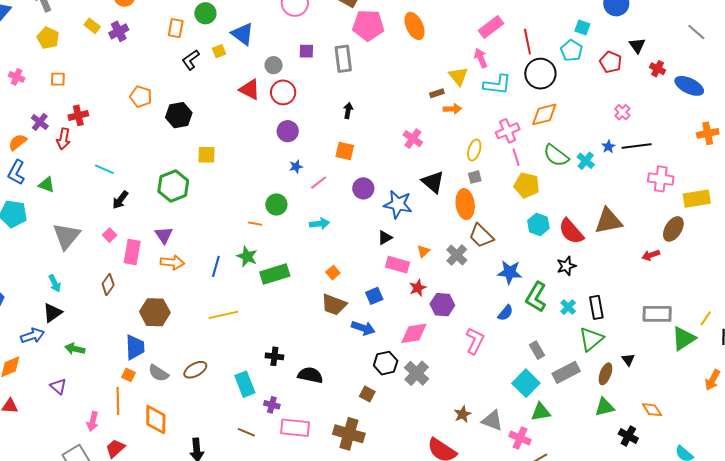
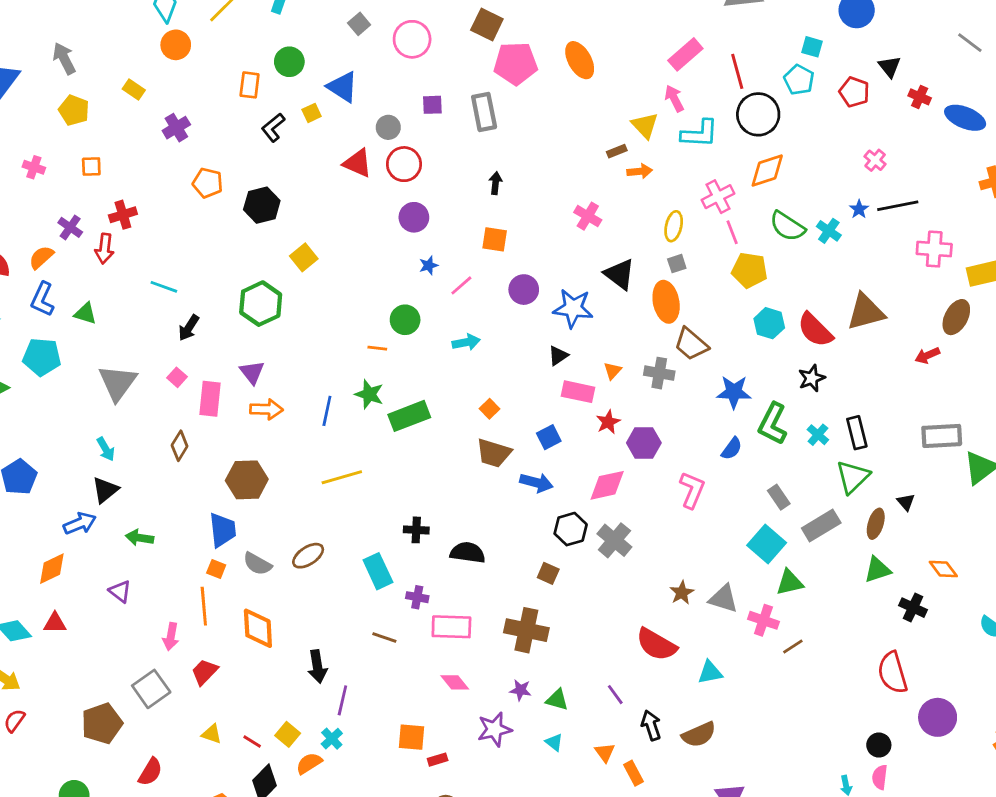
purple cross: (119, 31) -> (176, 128), moved
yellow square: (207, 155) -> (304, 257), turned -36
gray cross: (457, 255) -> (659, 373), turned -30

